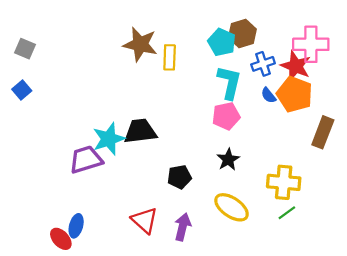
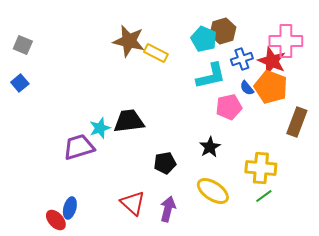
yellow rectangle: (170, 57) -> (156, 53), turned -65
cyan L-shape: (229, 82) -> (211, 76), turned 64
pink pentagon: (226, 116) -> (229, 107), moved
cyan star: (109, 139) -> (100, 128), size x0.7

